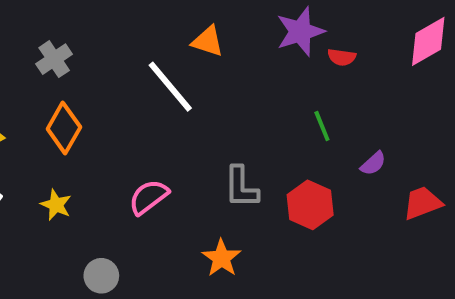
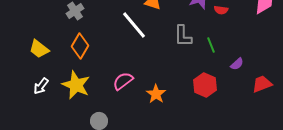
gray L-shape: (241, 187) -> (183, 36), moved
yellow star: (56, 205) -> (76, 85), size x1.8
orange star: (221, 258) -> (156, 94), moved

